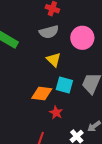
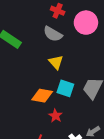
gray semicircle: (49, 32) -> (53, 34), turned 42
pink circle: (82, 38) -> (86, 23), moved

